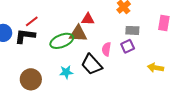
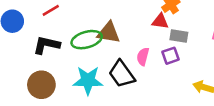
red triangle: (88, 19) -> (160, 21), moved
black L-shape: (25, 36) -> (46, 45), moved
cyan star: (66, 72) -> (88, 80), size x1.6

